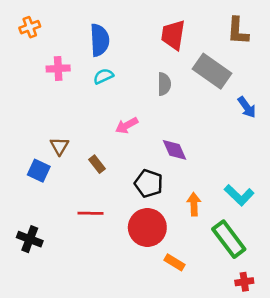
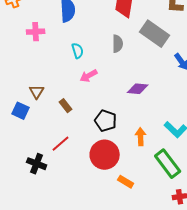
cyan semicircle: (103, 76) -> (78, 51), moved, turned 98
purple diamond: (174, 150) -> (138, 89), moved, turned -60
red line: (90, 213) -> (61, 144), turned -42
black cross: (30, 239) -> (37, 164), moved

